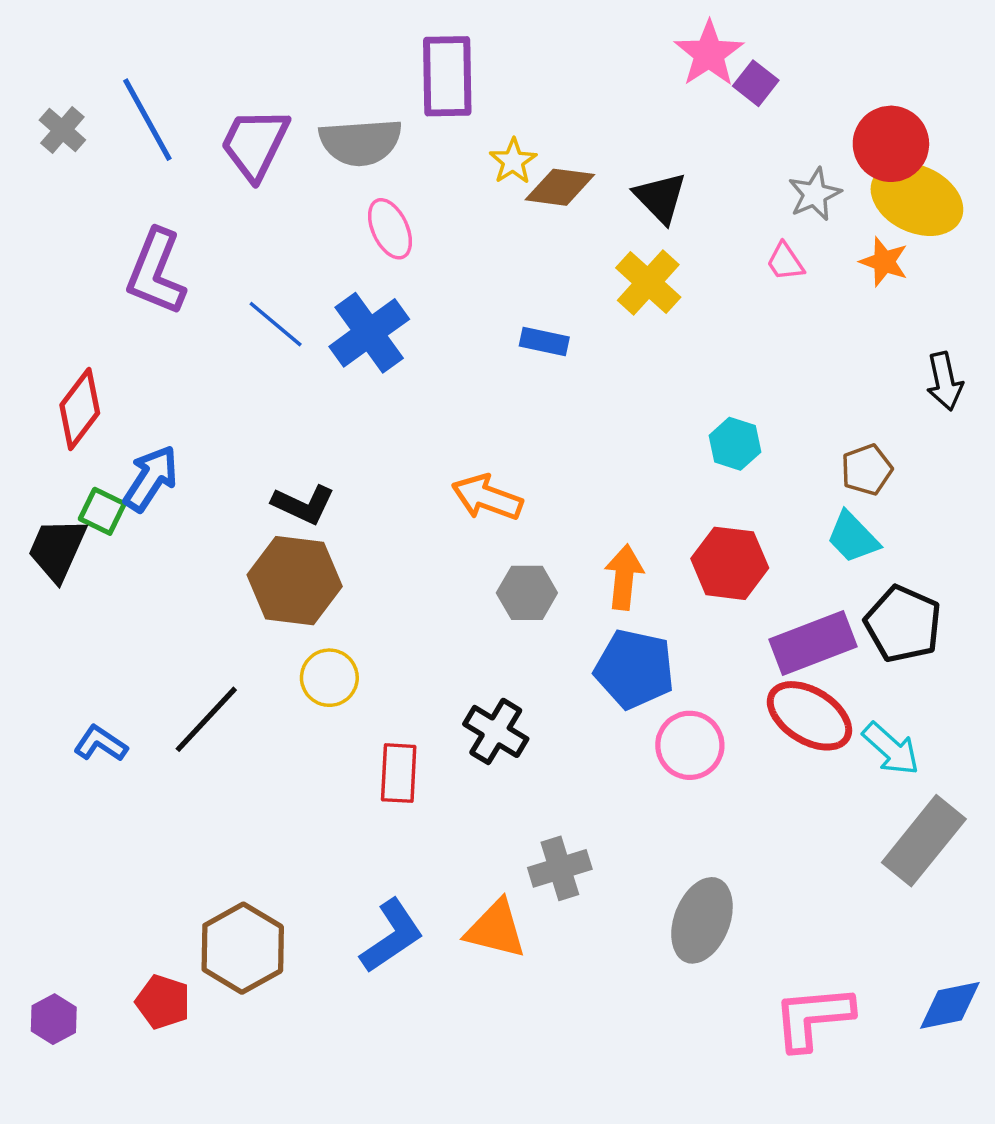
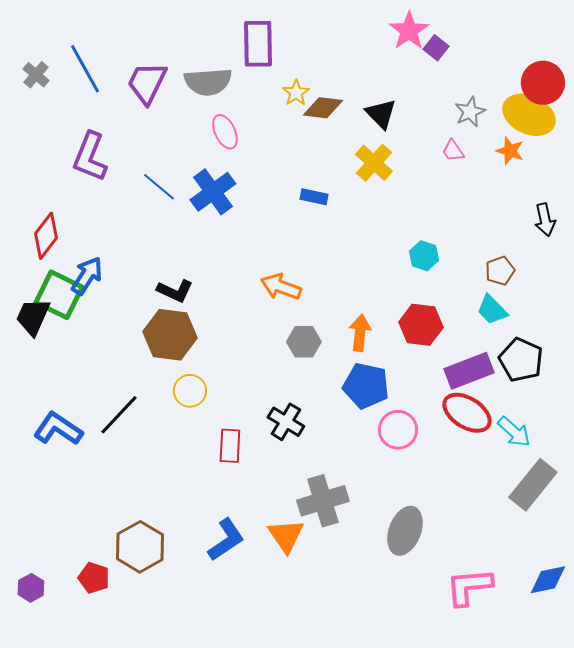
red circle: (891, 144) -> (543, 83), moved
green square: (102, 511) -> (59, 295), size x1.8
blue L-shape: (101, 744) -> (58, 429), size x1.6
gray cross: (560, 868) -> (323, 501), size x1.4
orange triangle: (496, 929) -> (286, 536), turned 42

